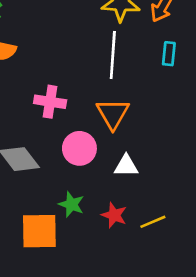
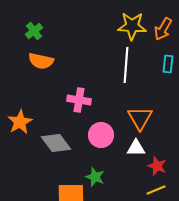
orange triangle: (113, 114) -> (140, 118), moved
red star: (114, 215) -> (157, 166), moved

